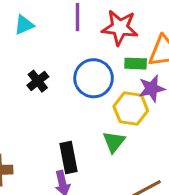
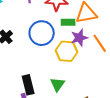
green triangle: (114, 142) -> (57, 84), moved

